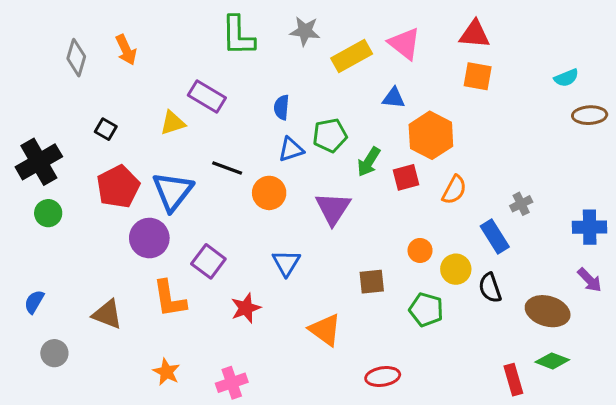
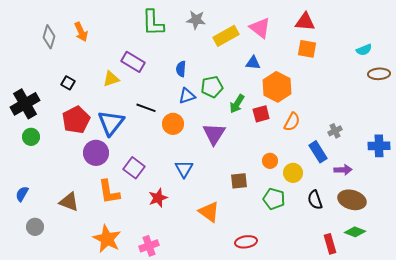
purple arrow: (590, 280) -> (343, 170), moved, turned -48
black semicircle: (490, 288) -> (315, 200), moved
orange star: (166, 372) -> (107, 239), size x1.6

